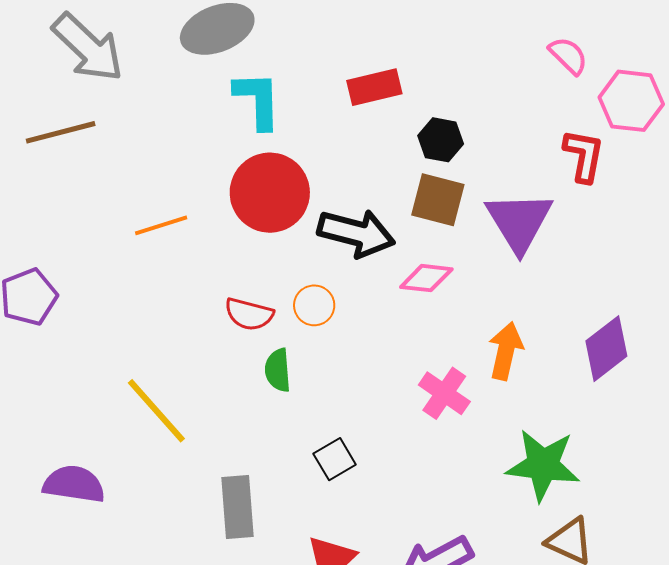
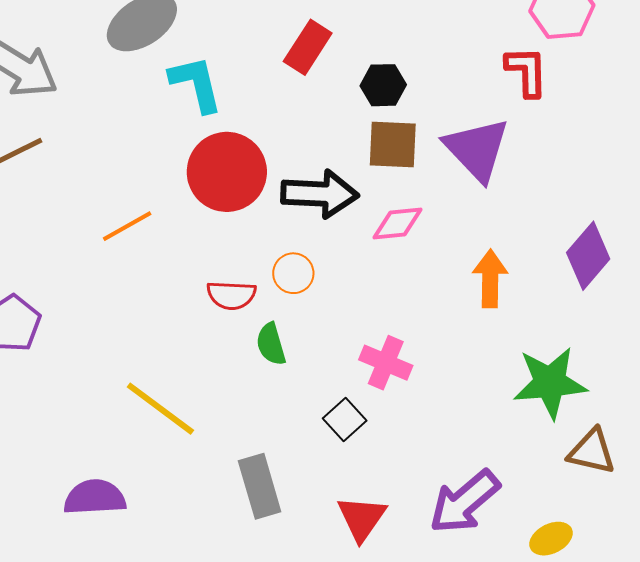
red rectangle: (374, 87) -> (308, 47), turned -32
pink cross: (444, 393) -> (386, 363), moved

